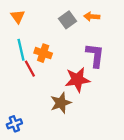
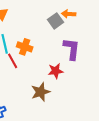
gray square: (67, 20) -> (56, 21), moved
red star: (77, 80) -> (56, 71), size x0.7

